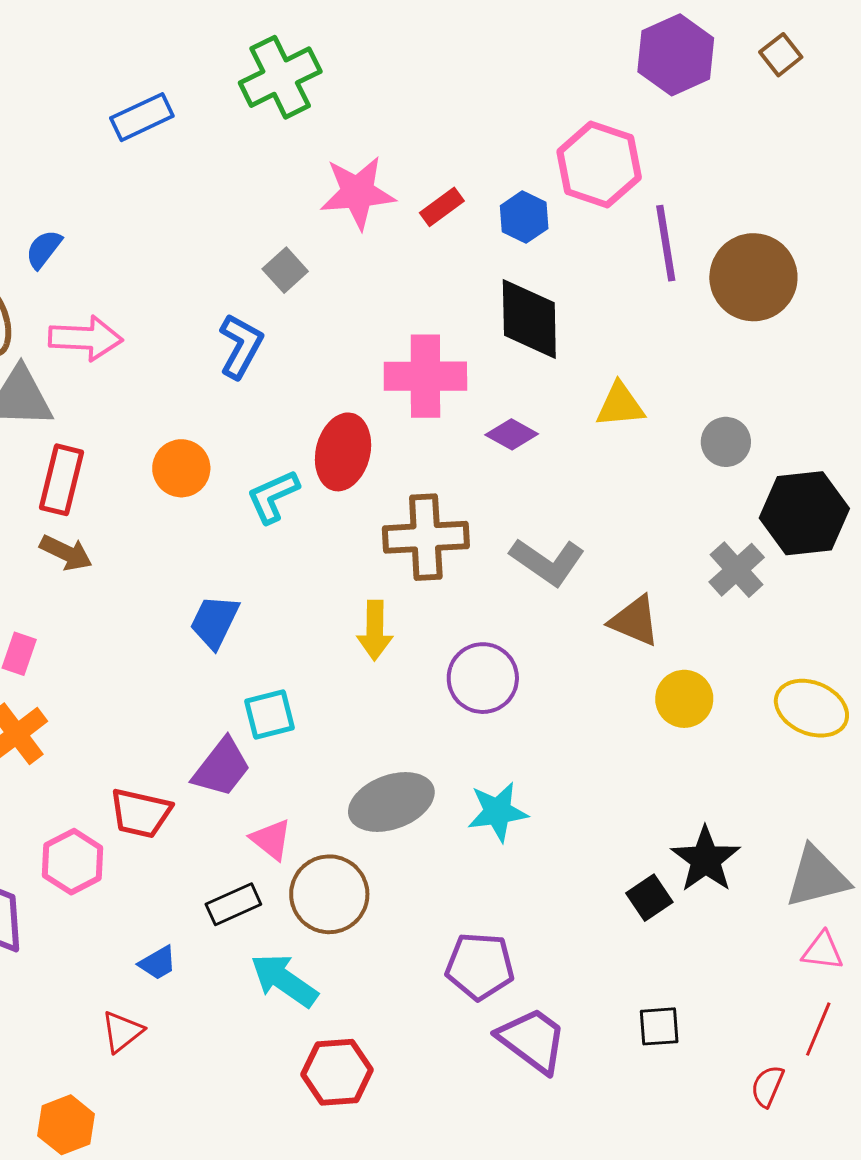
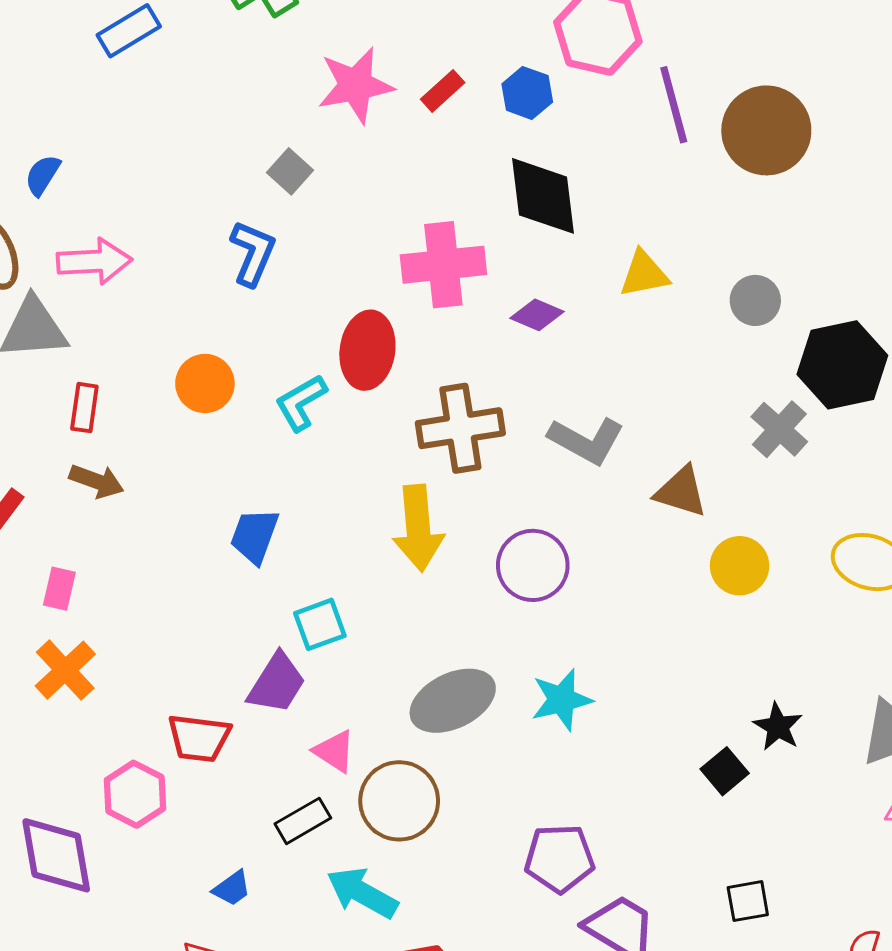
red rectangle: (62, 480) -> (84, 408), size x0.7
yellow arrow: (375, 630) -> (418, 528), size x1.4
black star: (706, 859) -> (778, 727), size x0.7

